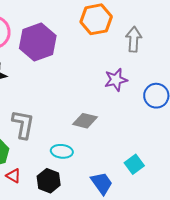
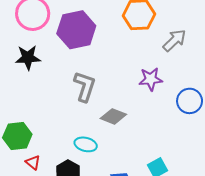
gray arrow: (134, 39) -> (174, 40), turned 35
gray L-shape: (23, 124) -> (85, 86), moved

